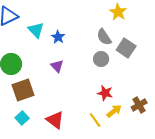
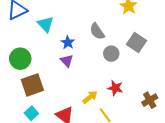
blue star: (58, 37) -> (68, 42), moved
gray semicircle: (104, 37) -> (97, 31), moved
yellow arrow: (114, 111) -> (90, 97), moved

